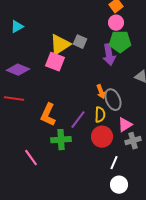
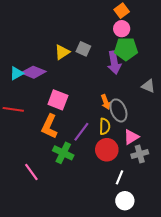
cyan triangle: (17, 27) -> (17, 73), moved
yellow triangle: (60, 45) -> (62, 52), size x0.7
pink square: (55, 62) -> (58, 100), moved
purple diamond: (18, 70) -> (34, 72), moved
green cross: (61, 140) -> (63, 153), turned 30

